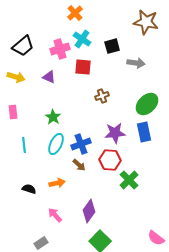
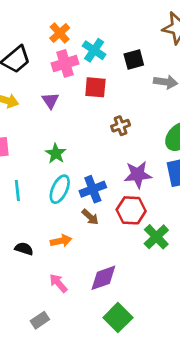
orange cross: (75, 13) -> (60, 33), moved
purple triangle: (49, 77) -> (50, 101), turned 32
purple diamond: (89, 211) -> (103, 278), turned 35

